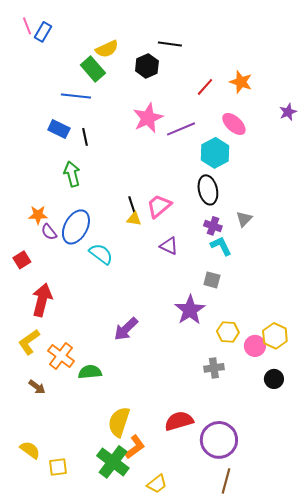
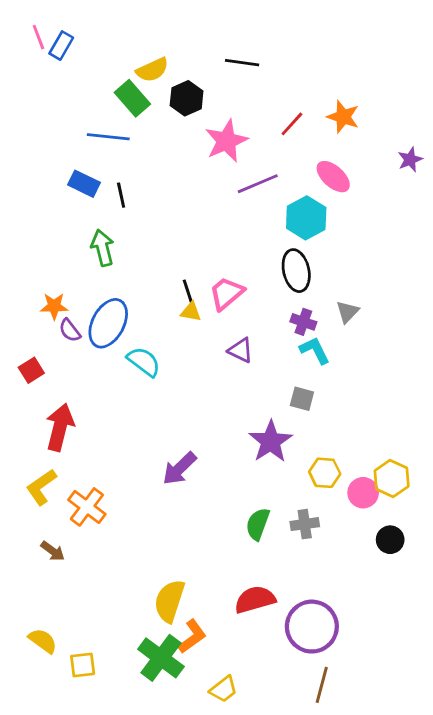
black hexagon: (147, 66) -> (187, 98), moved
pink star: (148, 118) -> (226, 141), moved
green semicircle: (90, 372) -> (258, 524), moved, turned -65

